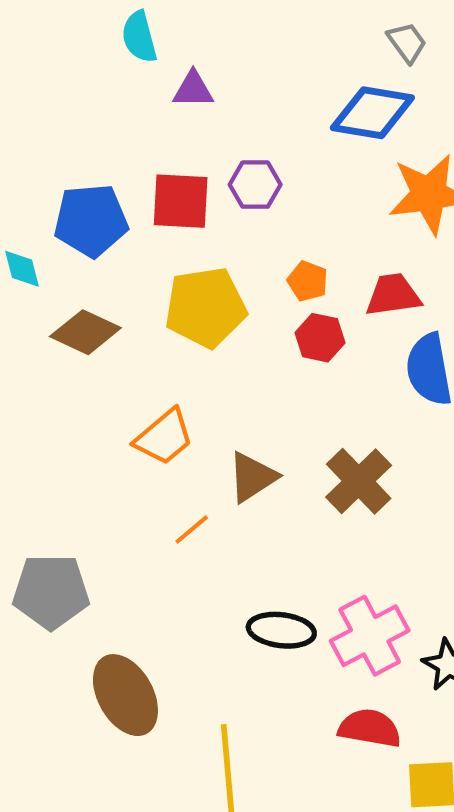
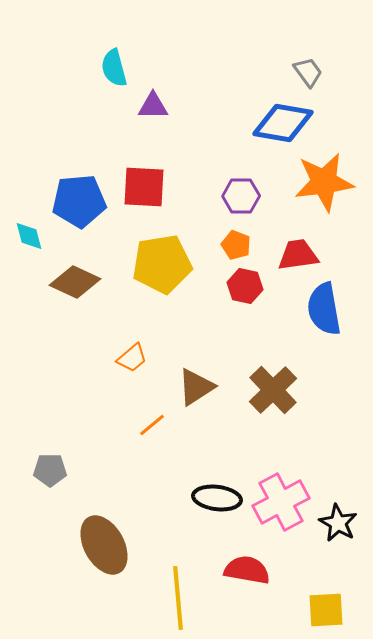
purple hexagon: (255, 185) -> (241, 196), moved
orange trapezoid: (164, 437) -> (132, 358), size x0.7
gray pentagon: (51, 592) -> (50, 470), size x0.6
red semicircle: (370, 728) -> (247, 570), moved

